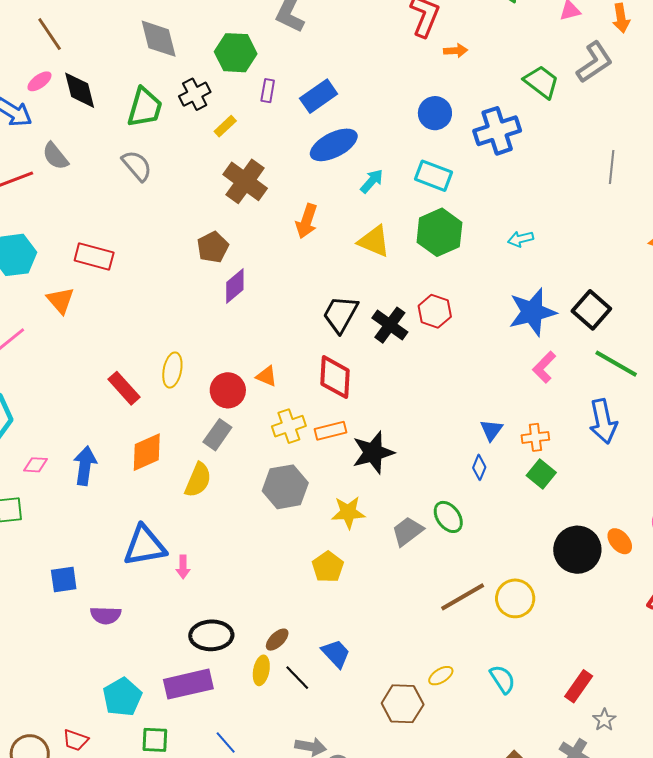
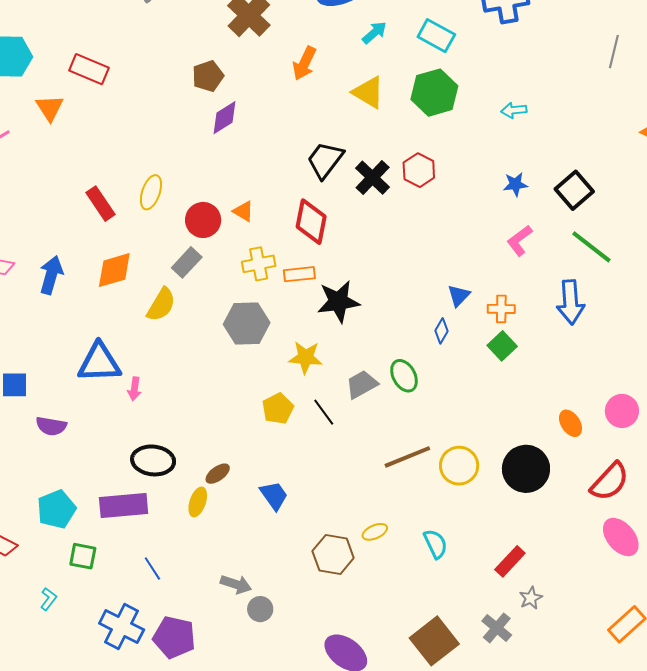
blue star: (532, 312) -> (515, 184), size x0.5
black circle: (577, 550) -> (526, 469), moved
black line: (297, 678) -> (324, 412), moved

